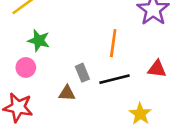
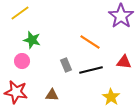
orange line: (113, 43) -> (90, 42), turned -65
brown triangle: (67, 93) -> (52, 95), moved

